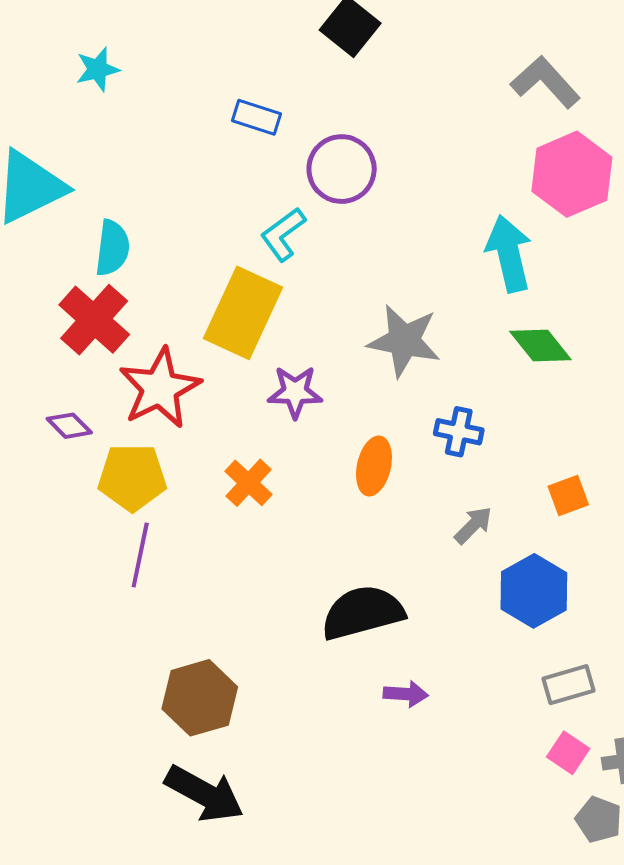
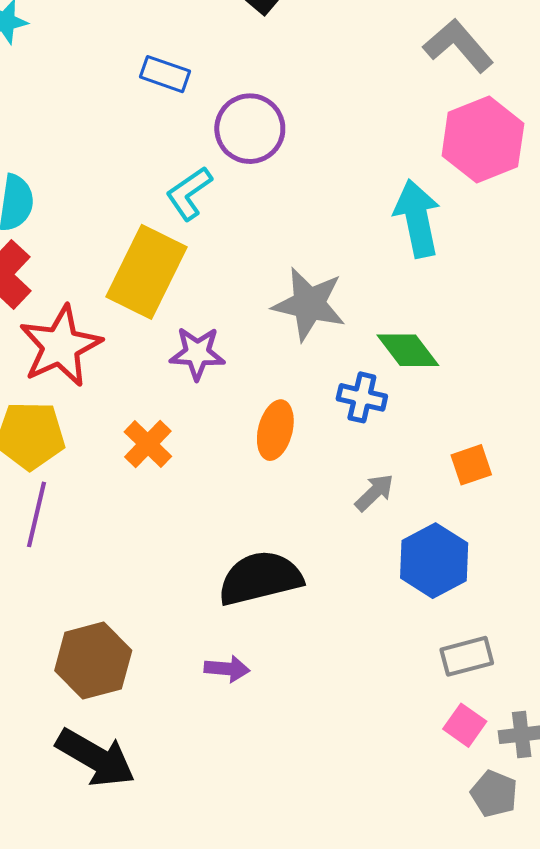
green diamond: (540, 346) -> (408, 350), moved
purple arrow: (406, 694) -> (227, 669), moved

